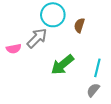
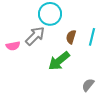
brown semicircle: (79, 25) -> (71, 37), moved
cyan line: (97, 68) -> (92, 37), moved

